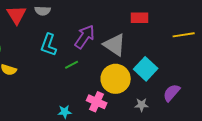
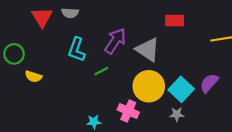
cyan square: (146, 69) -> (181, 89), moved
purple semicircle: (172, 93) -> (209, 83), moved

